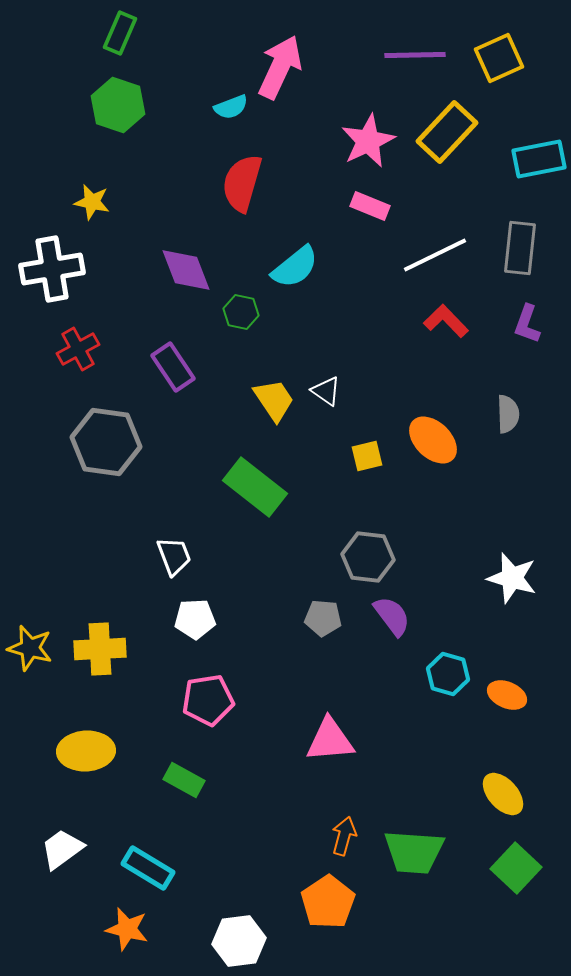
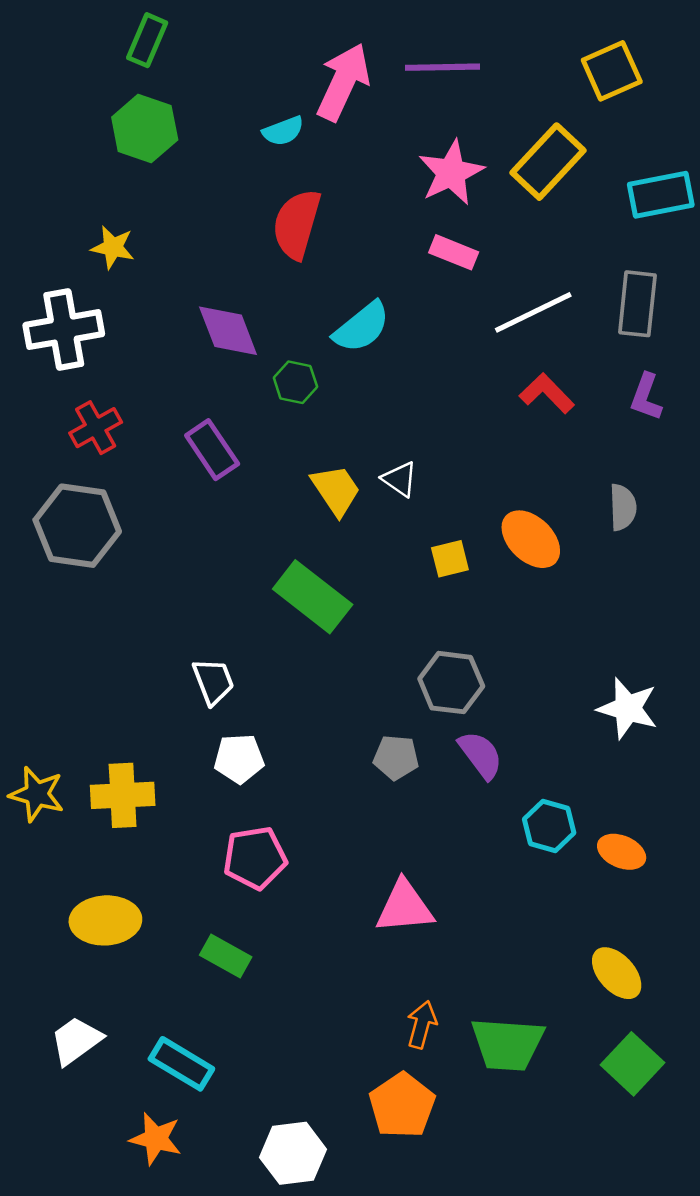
purple line: (415, 55) -> (443, 67), moved
gray hexagon: (106, 442) -> (77, 526), moved

